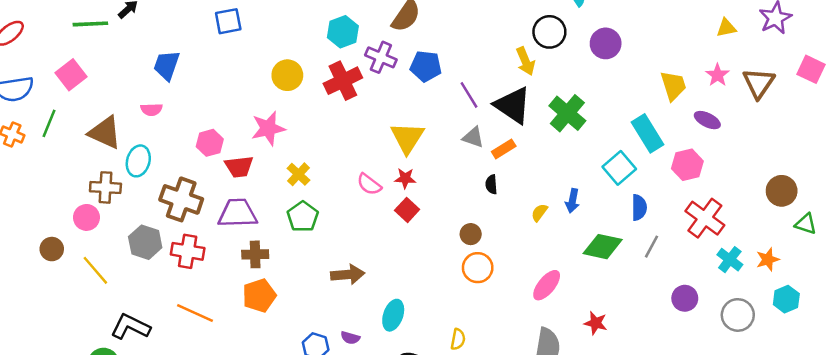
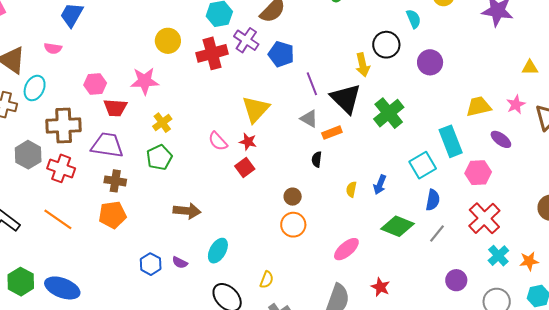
yellow trapezoid: (673, 86) -> (479, 106), turned -96
brown cross: (181, 199) -> (64, 126), turned -32
yellow semicircle: (539, 213) -> (351, 189), turned -35

